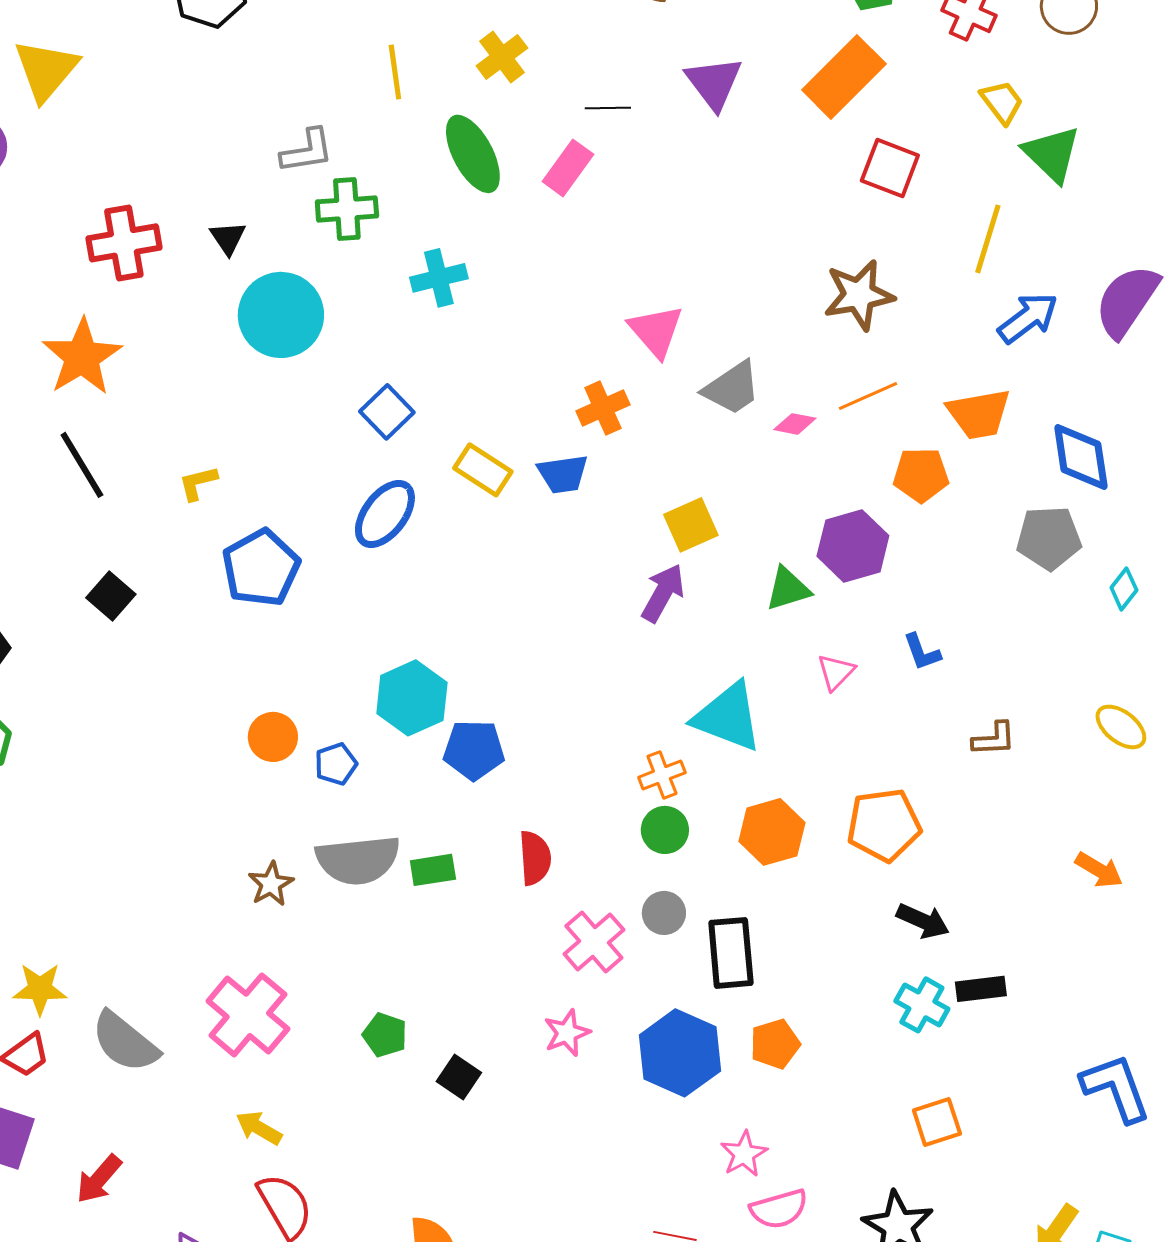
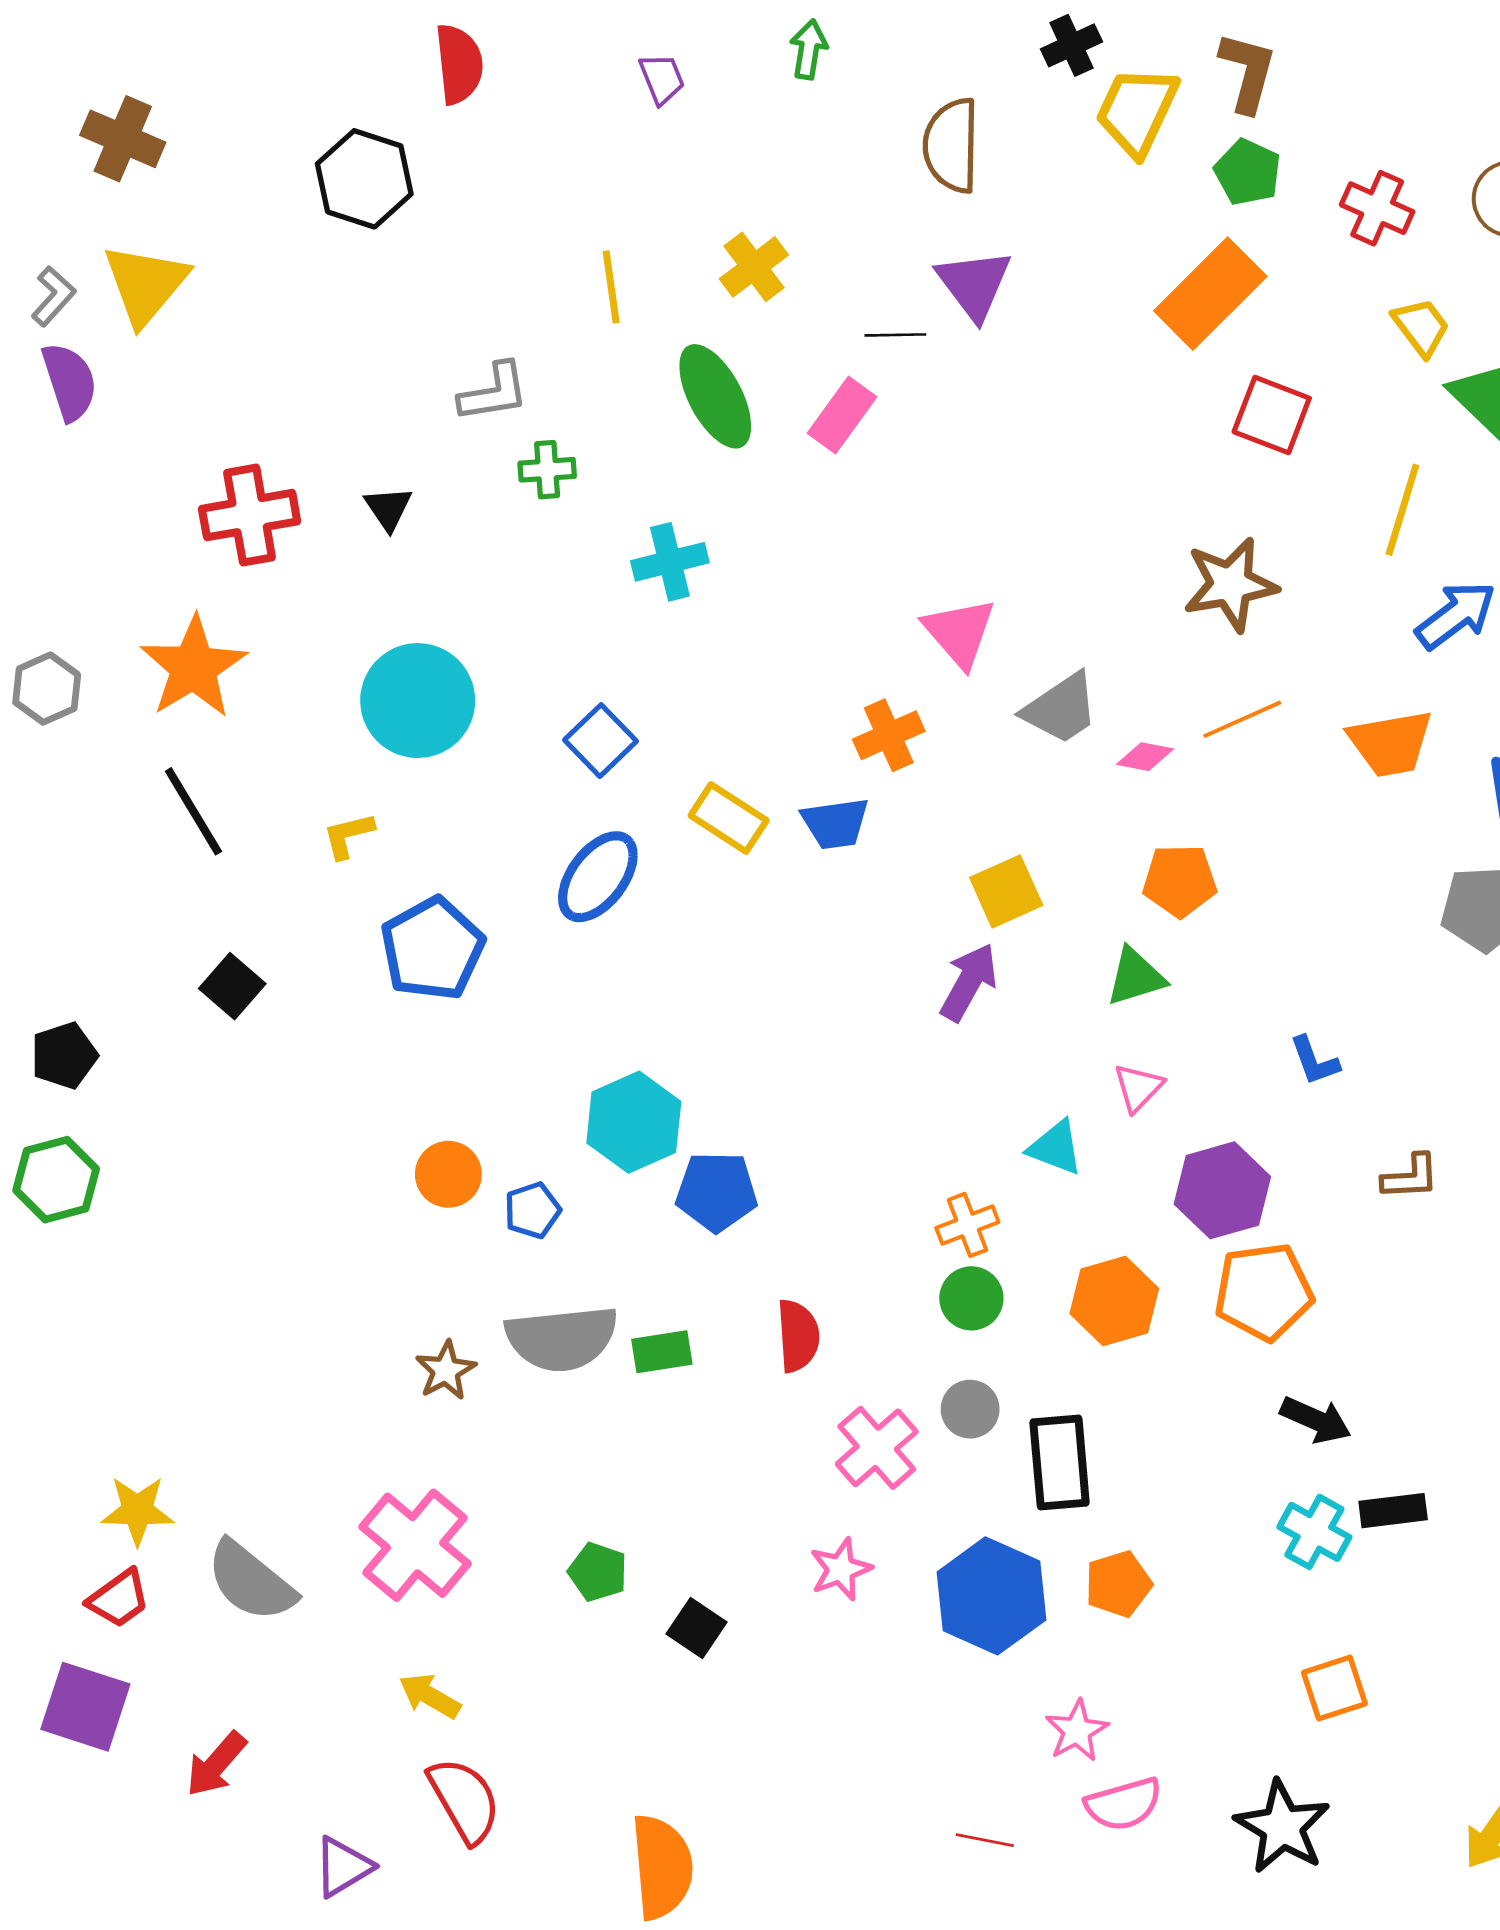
purple triangle: (714, 83) -> (974, 284), moved
green cross: (347, 209) -> (547, 470), size x0.7
cyan circle: (281, 315) -> (418, 701), moved
orange pentagon: (921, 475) -> (1180, 881), moved
purple hexagon: (853, 546) -> (1222, 1190), moved
pink triangle: (836, 672) -> (1138, 1088), moved
cyan triangle: (728, 717) -> (1056, 1148), size x0.6

